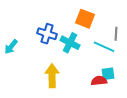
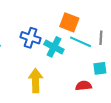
cyan line: (104, 47) -> (80, 42), moved
cyan square: (108, 74) -> (100, 68), moved

